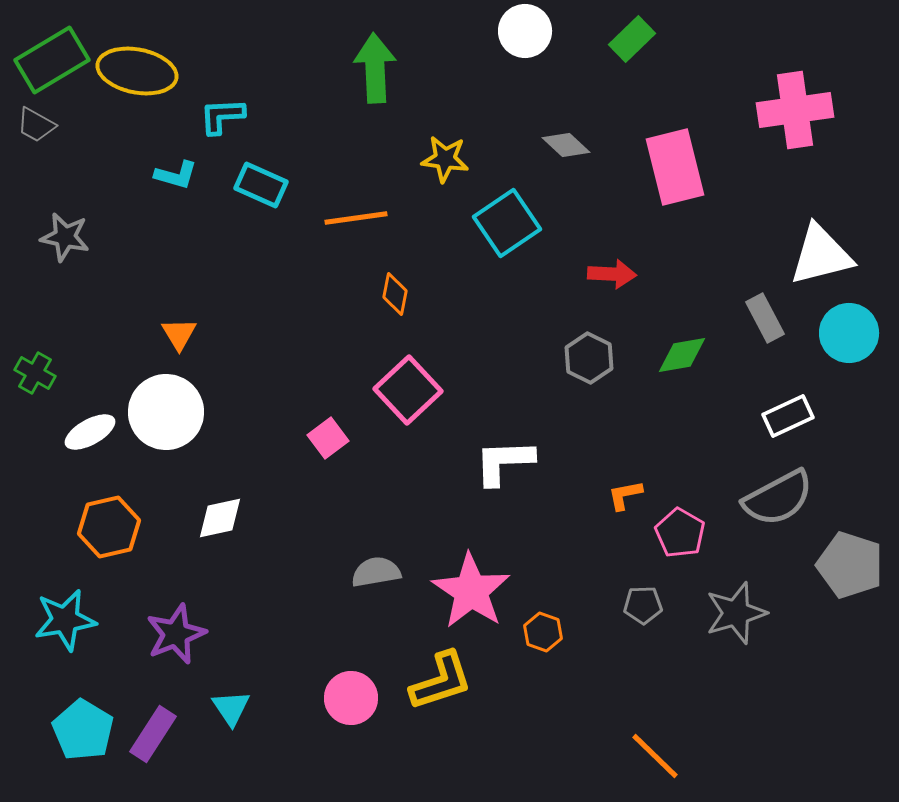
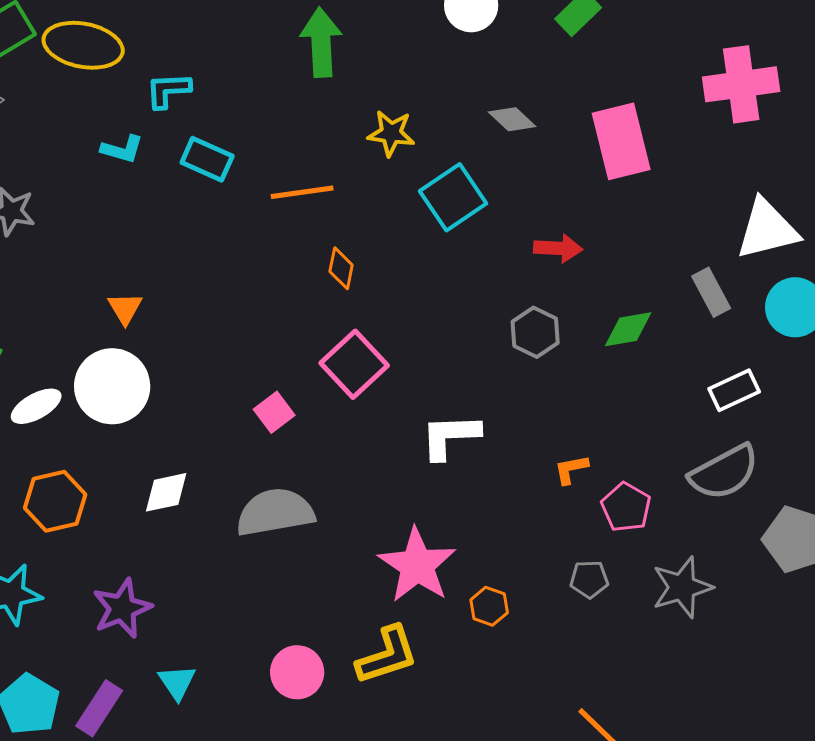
gray semicircle: (376, 572) -> (275, 512), moved, size x1.6

